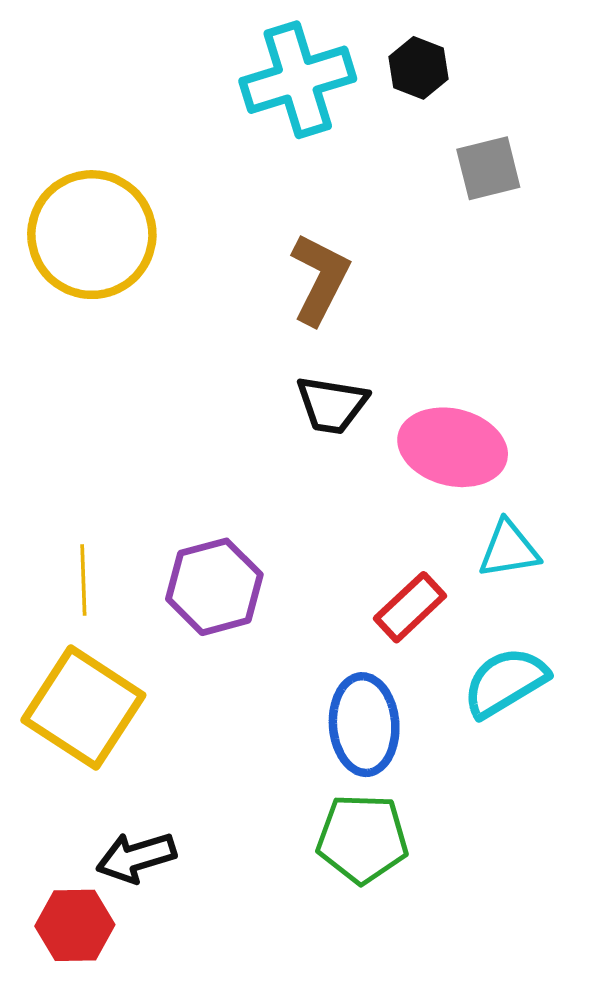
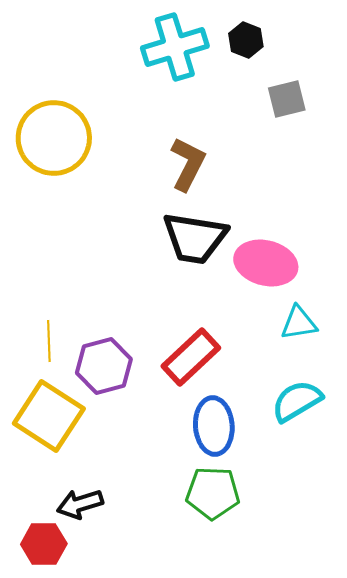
black trapezoid: (332, 405) -> (195, 238), size x1.5
purple hexagon: (214, 587) -> (104, 366), moved
red rectangle: (410, 607) -> (191, 357), moved, size x1.4

